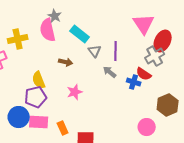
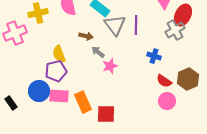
gray triangle: (95, 51) -> (115, 25), size x1.6
gray arrow: (110, 72) -> (98, 52), moved
red semicircle: (144, 74) -> (164, 81), moved
pink star: (75, 92) -> (110, 66), moved
orange rectangle: (63, 128) -> (83, 102), size x1.5

